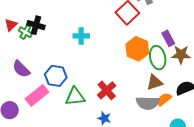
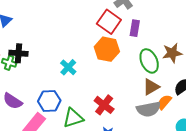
cyan cross: (81, 36) -> (68, 67), moved, turned -35
purple rectangle: (168, 38) -> (135, 28), moved, turned 49
orange hexagon: (137, 49) -> (107, 49), moved

